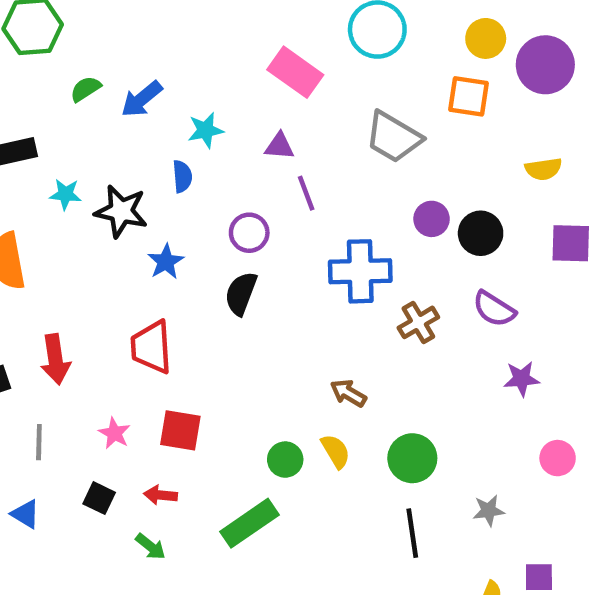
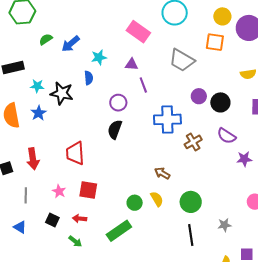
blue star: (166, 262) -> (39, 113), moved
purple star: (522, 379) -> (244, 159), moved

